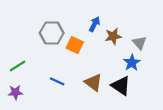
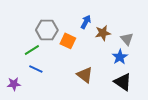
green line: (18, 66) -> (32, 50), moved
blue line: (57, 81) -> (36, 69), moved
black triangle: (121, 86) -> (123, 82), moved

